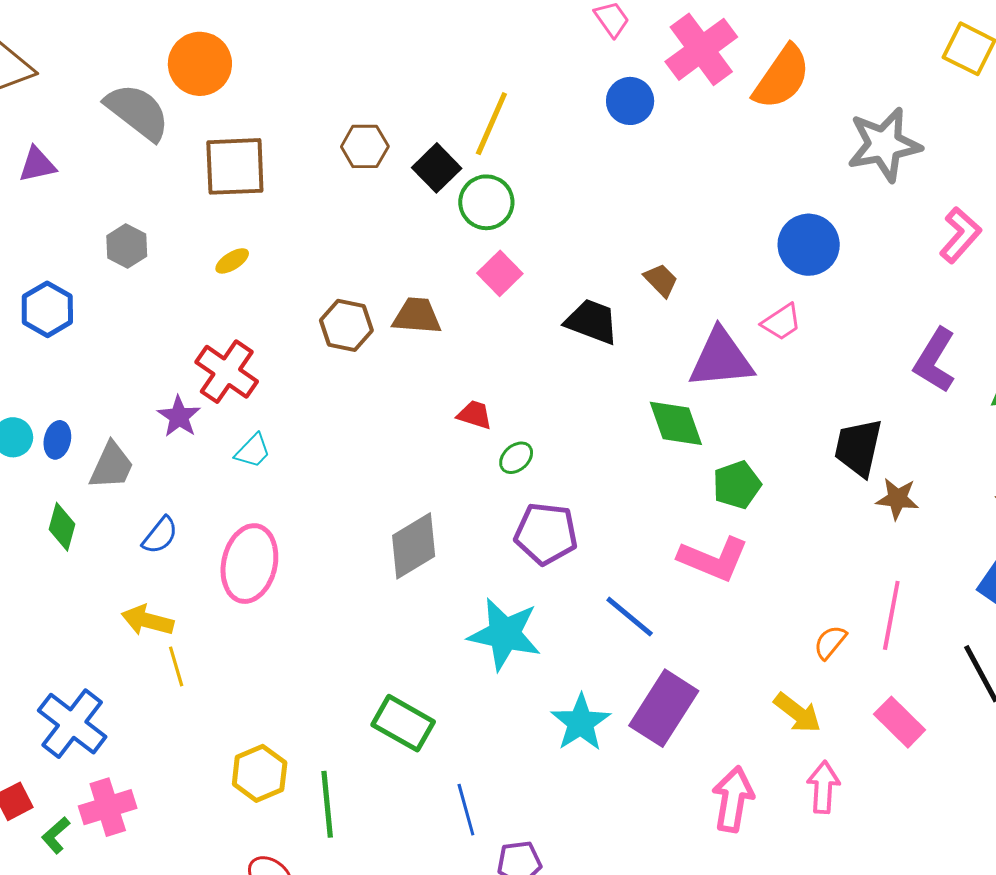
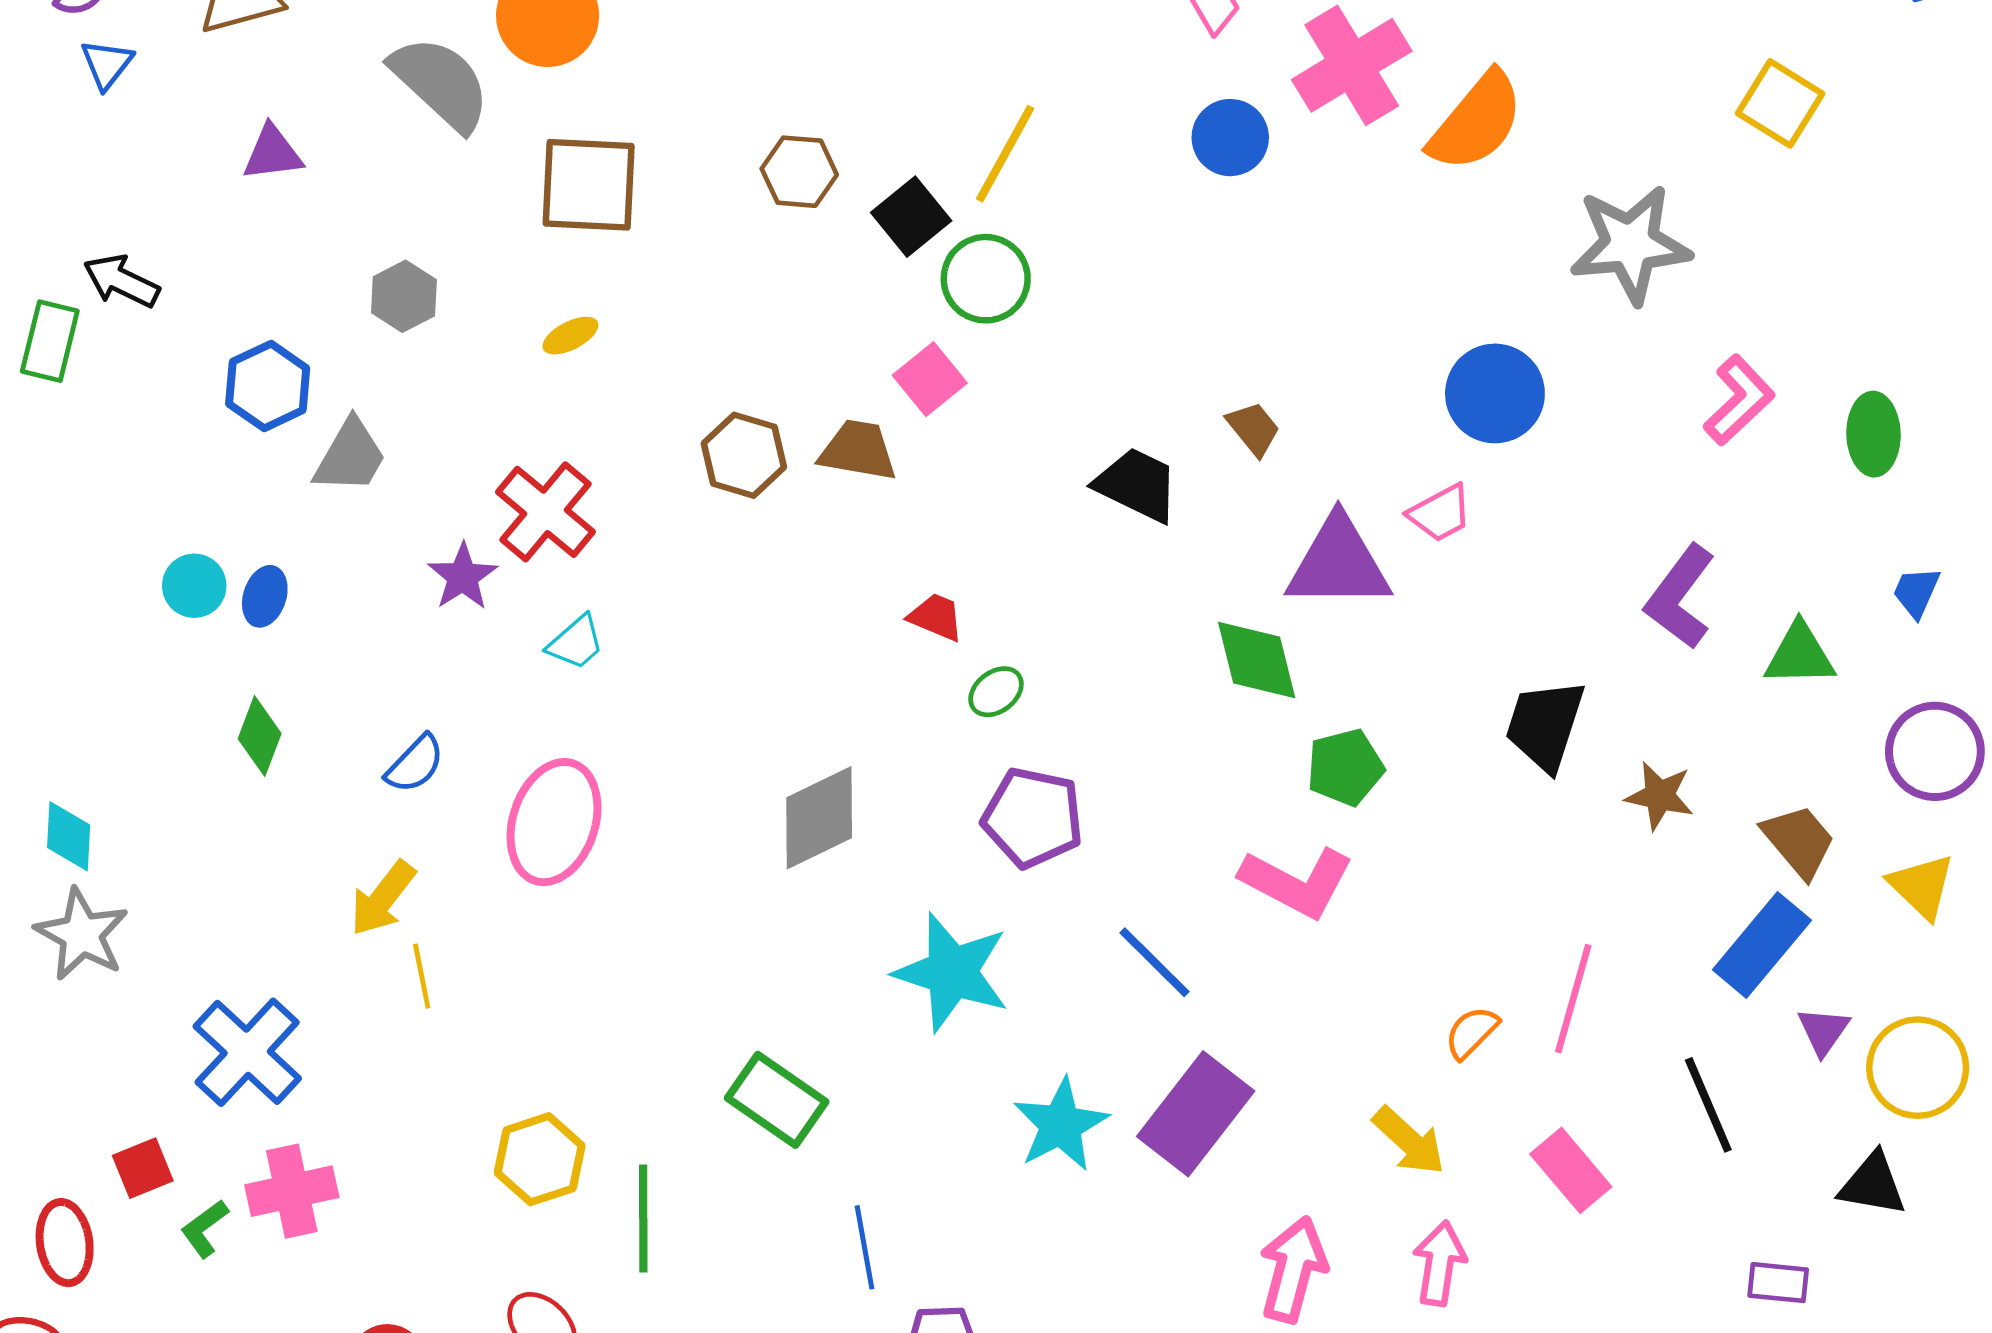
pink square: (500, 273) -> (930, 379), moved
gray trapezoid: (112, 466) -> (350, 456), moved
brown star: (897, 499) -> (1660, 796), moved
yellow arrow: (147, 621) -> (383, 898), turned -72

